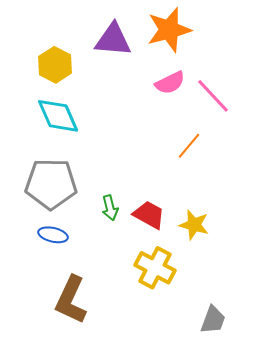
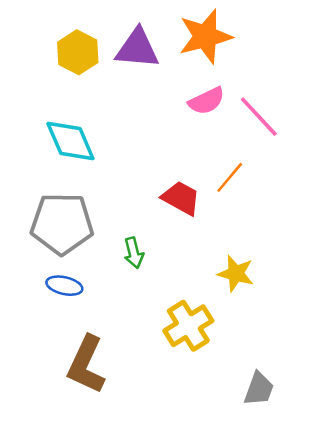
yellow hexagon: (55, 65) -> (78, 52), moved
red trapezoid: (149, 215) -> (181, 198), moved
yellow cross: (155, 268) -> (188, 326), turned 30

